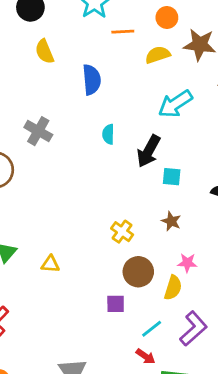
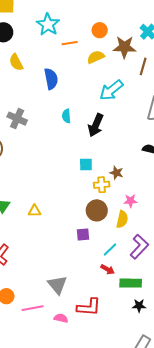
cyan square: (172, 177) -> (86, 165), moved
yellow cross: (122, 232) -> (102, 185), moved, turned -35

